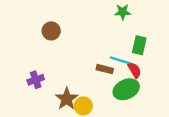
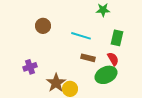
cyan line: (121, 61) -> (81, 36), moved

